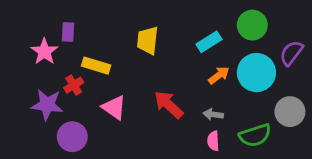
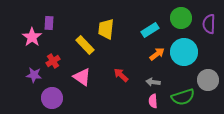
purple semicircle: (291, 53) -> (209, 24), moved, turned -36
yellow rectangle: (96, 66) -> (85, 45), moved, turned 30
purple star: (47, 105) -> (34, 75), size x0.7
red arrow: (169, 105) -> (121, 75), size x0.7

